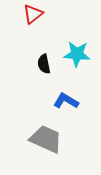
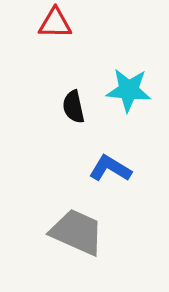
red triangle: (33, 14) -> (55, 23), turned 40

